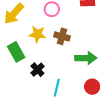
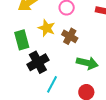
black cross: (37, 70) -> (38, 62), size x1.5

